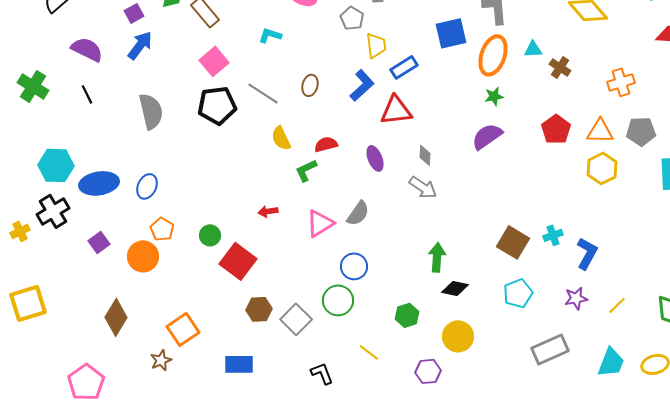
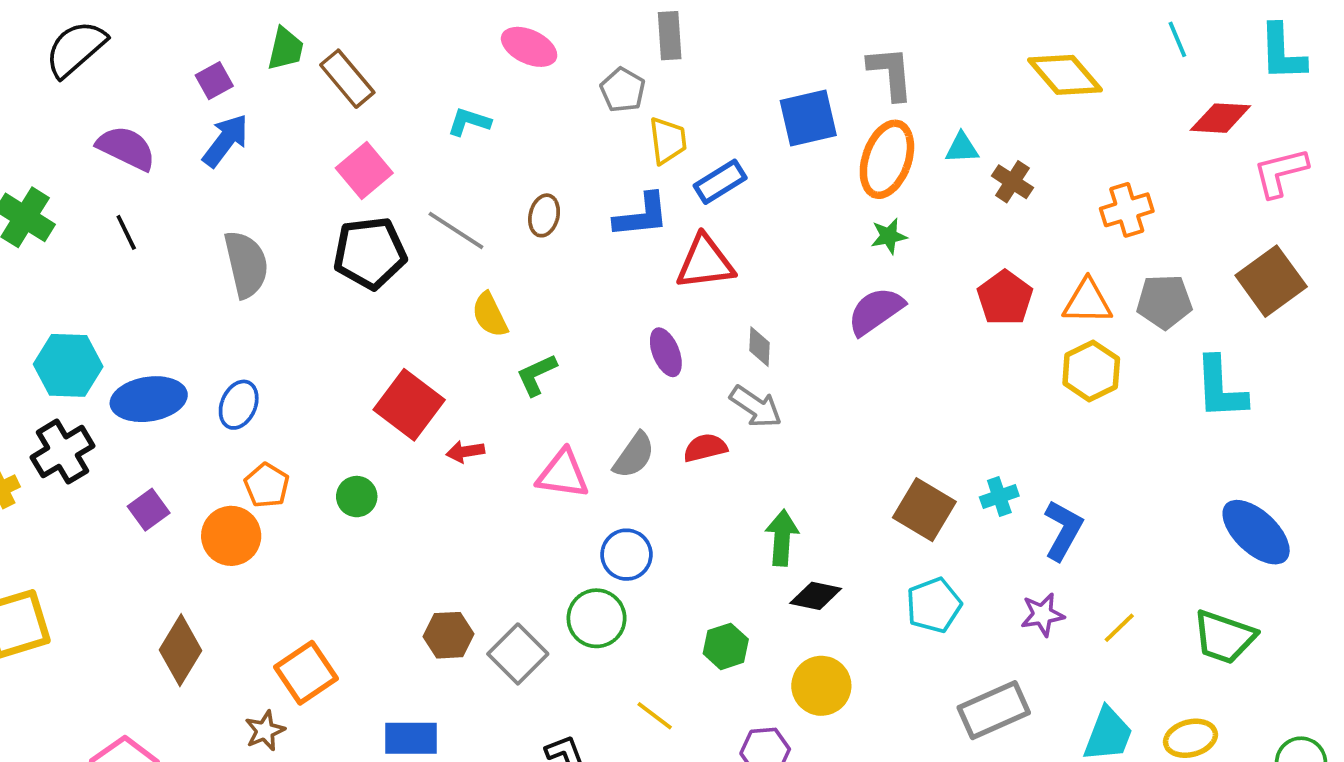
blue L-shape: (362, 85) -> (641, 215), turned 36
red semicircle: (326, 144) -> (705, 448), moved
pink triangle: (320, 223) -> (563, 474), turned 40
red square: (238, 261) -> (409, 405), moved

